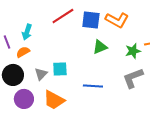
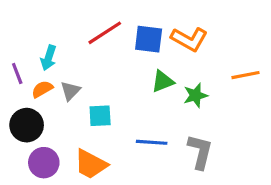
green star: (133, 51) -> (195, 95), moved
gray triangle: (41, 74) -> (70, 91), moved
gray L-shape: (133, 78) -> (200, 152), moved, turned 125

